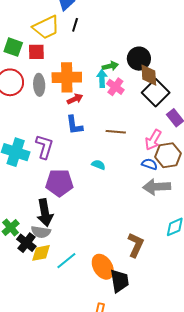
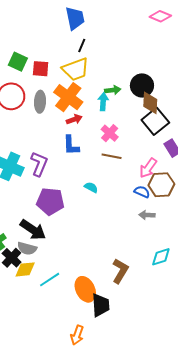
yellow trapezoid: (46, 27) -> (76, 69), moved
orange cross: (67, 77) -> (68, 97), turned 32
pink cross: (115, 87) -> (110, 133), moved
gray arrow: (157, 187) -> (147, 215), size x0.6
black arrow: (45, 213) -> (33, 230), turned -52

